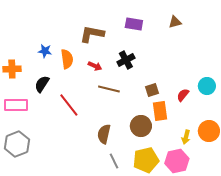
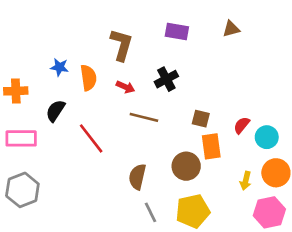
brown L-shape: (92, 34) -> (121, 45), turned 95
cyan circle: (207, 86) -> (267, 137), moved
brown square: (152, 90) -> (201, 119), turned 32
pink hexagon: (177, 161) -> (269, 212), moved

